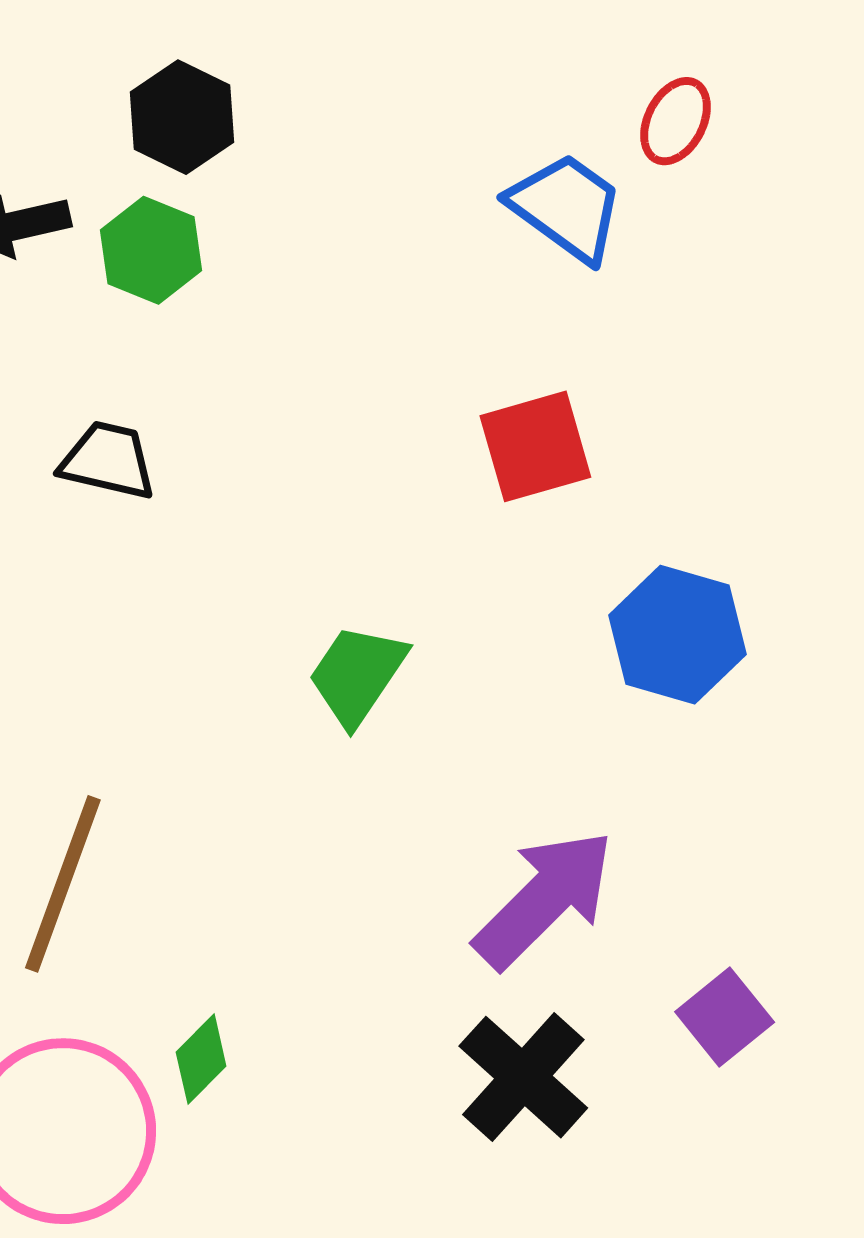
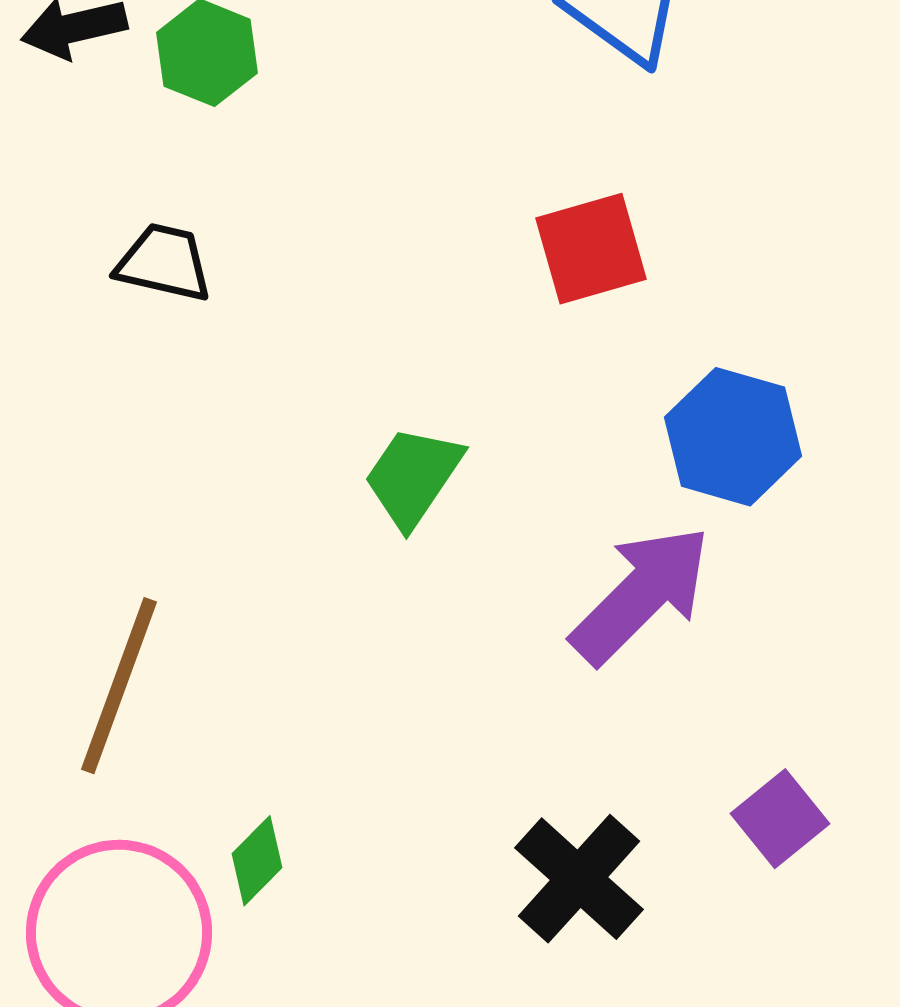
purple arrow: (544, 899) -> (641, 595), moved

